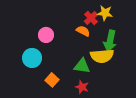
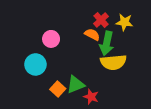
yellow star: (105, 13) -> (124, 22), moved
green arrow: (110, 41) -> (107, 43), moved
green triangle: (82, 66) -> (76, 84), moved, turned -30

